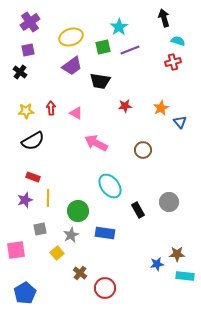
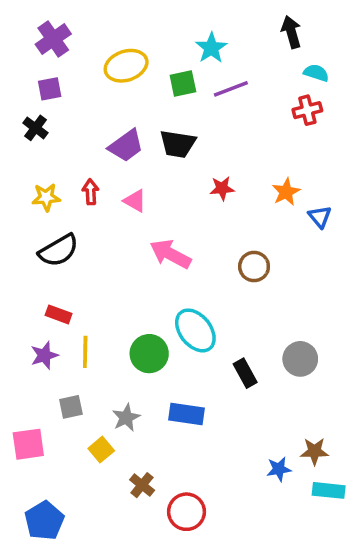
purple trapezoid: (72, 66) -> (126, 146), moved
green circle: (78, 211) -> (149, 354), moved

